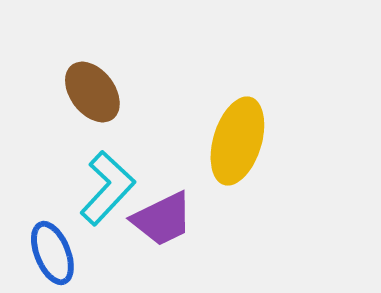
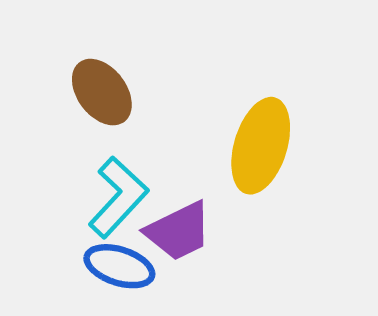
blue ellipse: (52, 253) -> (119, 266), moved, turned -50

